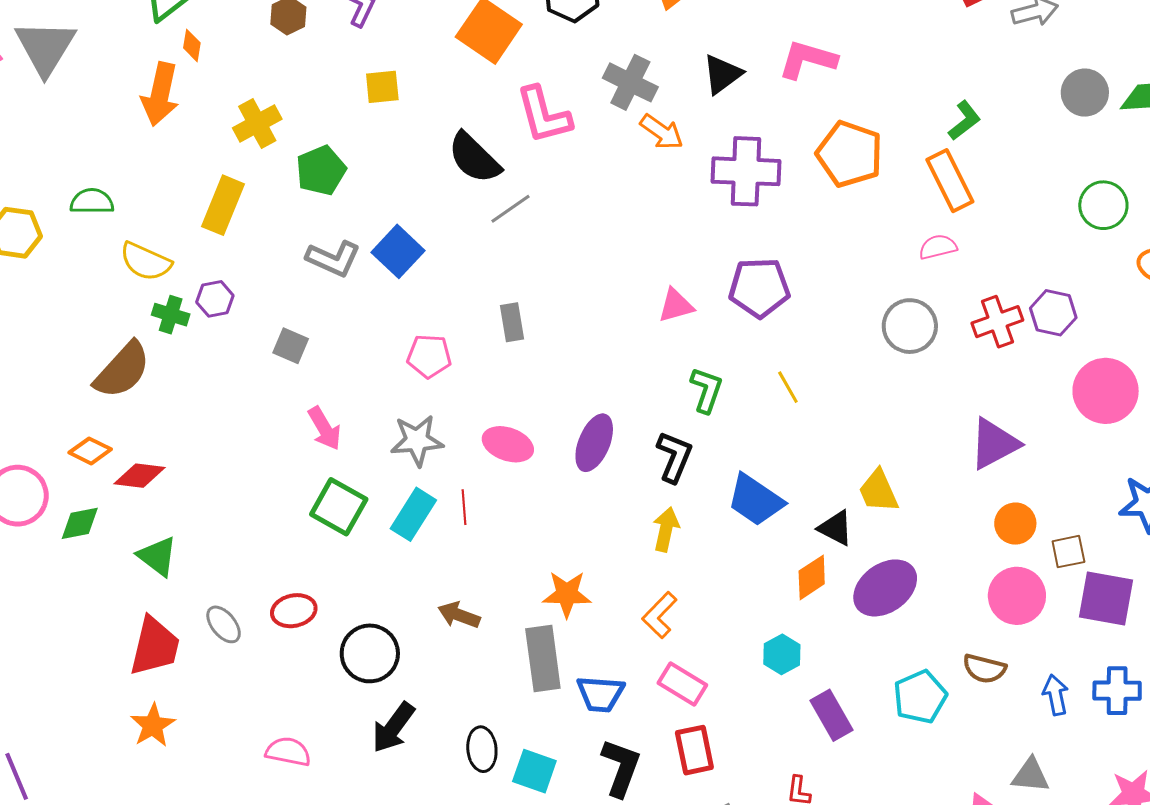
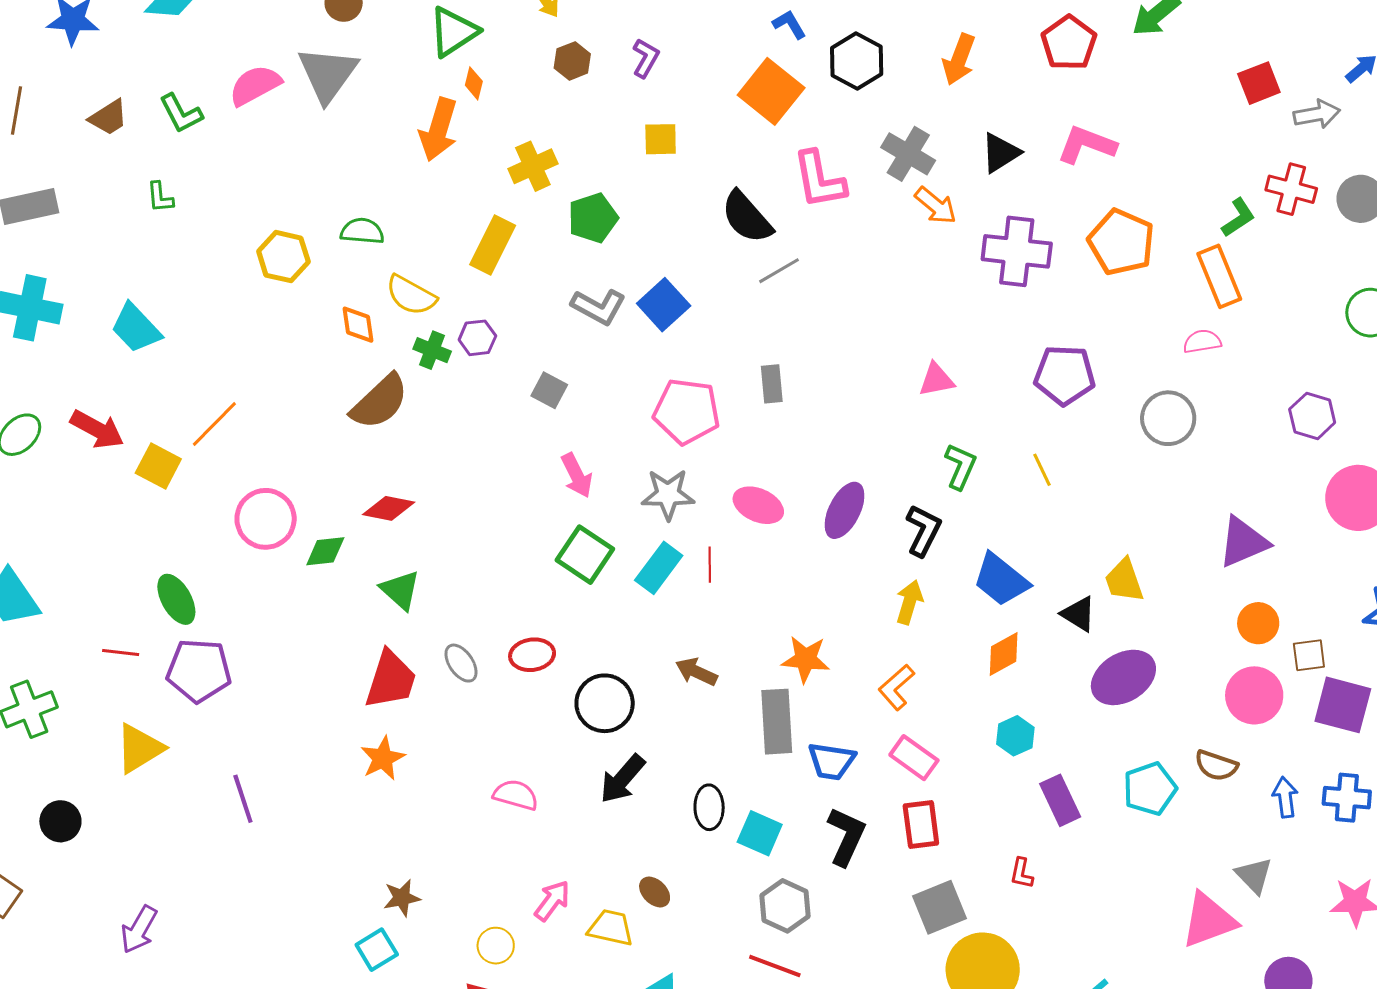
purple pentagon: (759, 288) -> (1065, 375), moved
red cross: (997, 322) -> (1291, 189), moved, turned 30
pink pentagon: (429, 356) -> (687, 411), size x1.5
orange diamond: (90, 451) -> (358, 325), moved, turned 51
orange diamond: (812, 577) -> (1004, 654), moved
gray triangle: (1030, 775) -> (1254, 875), turned 36

